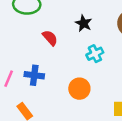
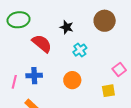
red semicircle: (50, 38) -> (42, 43), size x1.5

